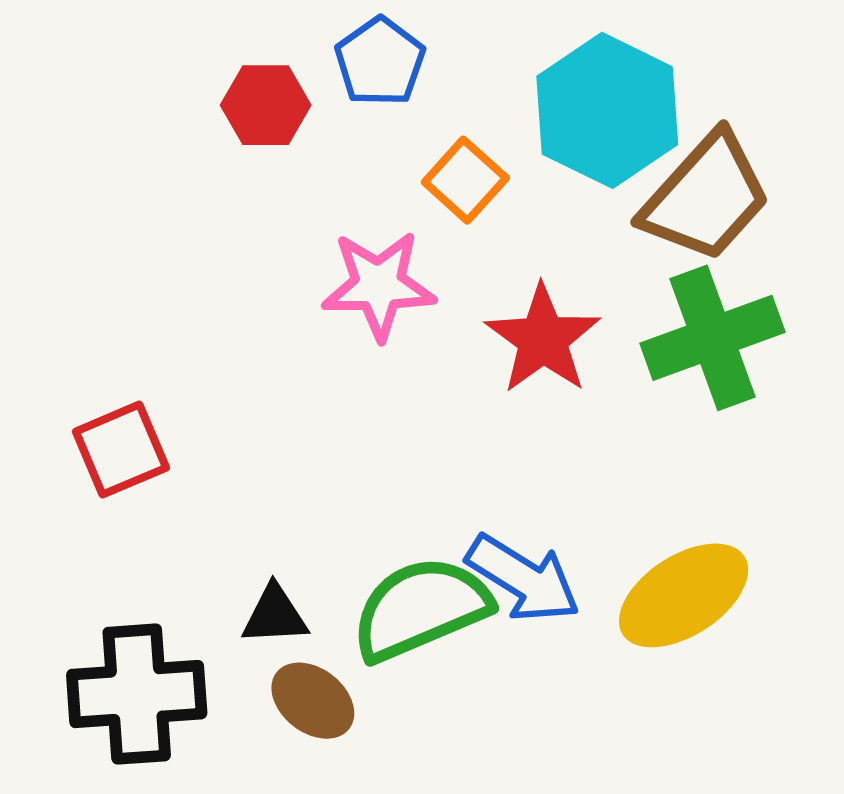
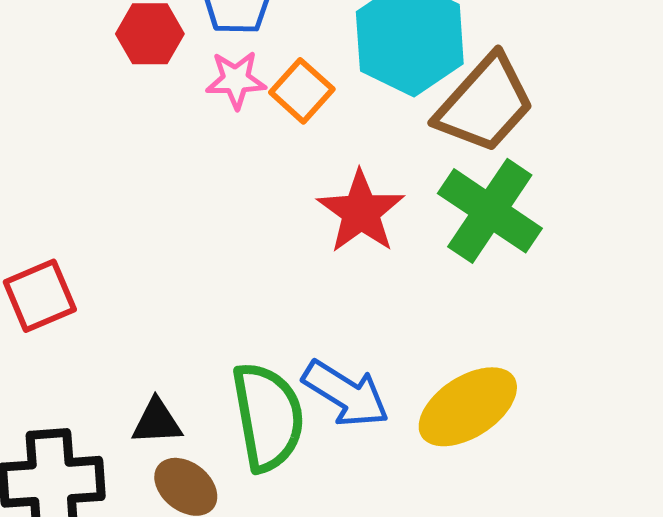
pink star: (379, 285) -> (236, 80), moved, size x0.7
green cross: (712, 338) -> (490, 211), turned -36
green semicircle: (421, 609) -> (268, 417), turned 103

